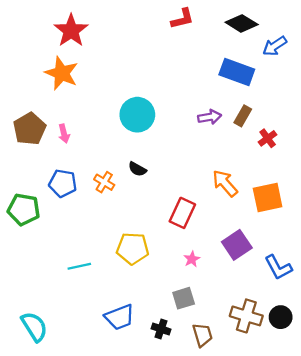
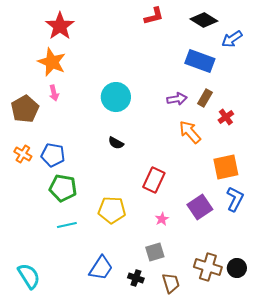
pink arrow: (64, 134) -> (54, 93), moved
orange cross: (104, 182) -> (23, 154), moved
orange arrow: (225, 183) -> (190, 132), moved
green pentagon: (24, 209) -> (63, 188), moved
blue L-shape: (278, 267) -> (235, 199), moved, turned -125
blue trapezoid: (120, 317) -> (101, 268), turned -36

